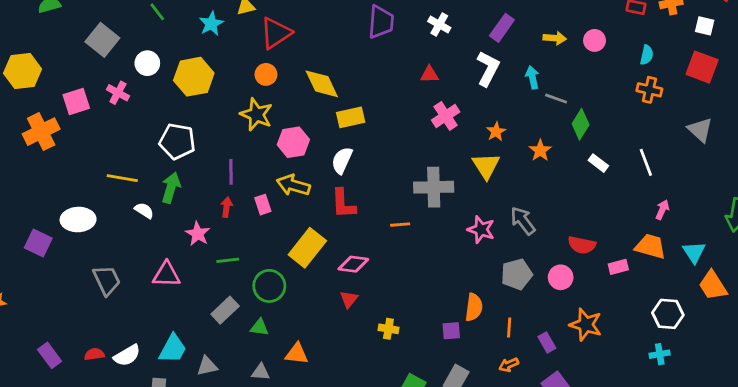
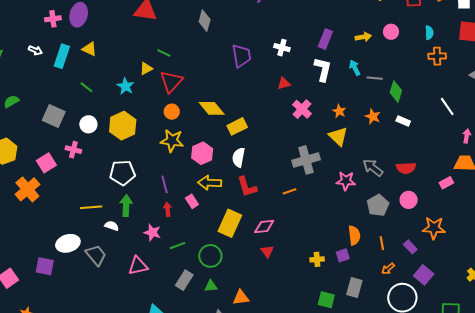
white rectangle: (598, 163) -> (403, 121), moved
red semicircle: (582, 245) -> (406, 168), moved
gray trapezoid: (107, 280) -> (96, 255), moved
yellow cross: (388, 329) -> (317, 259), moved

